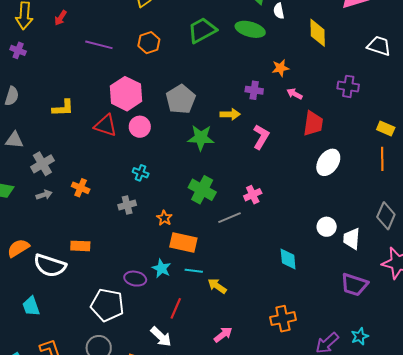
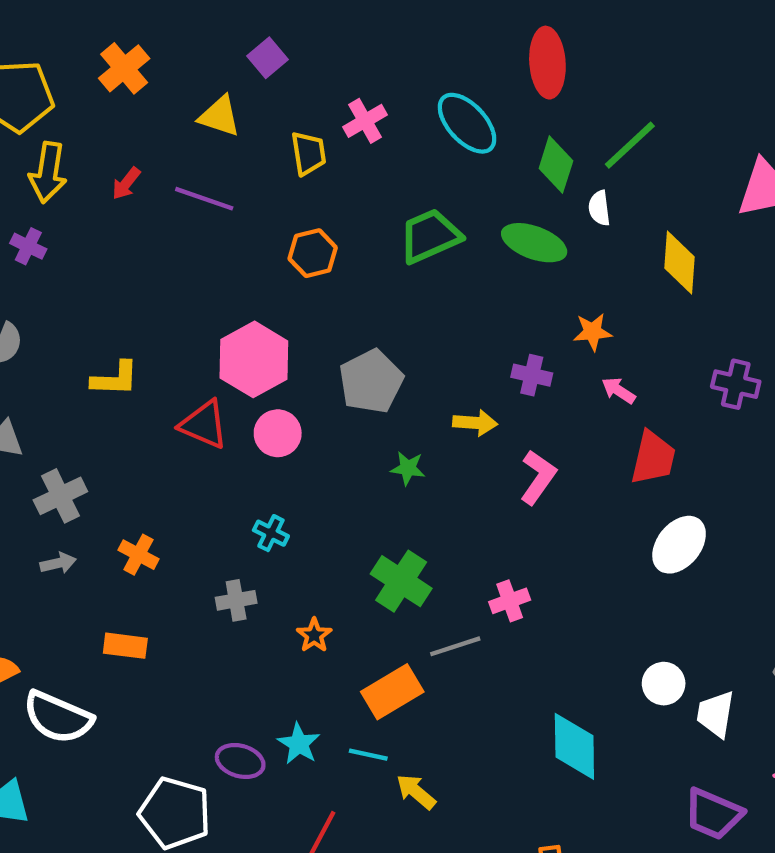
purple line: (99, 45) -> (204, 199), moved
green star: (201, 138) -> (408, 468), size x0.6
orange rectangle: (183, 243) -> (392, 692), moved, turned -48
orange rectangle: (80, 246) -> (125, 646), moved
cyan diamond: (288, 259) -> (574, 746), size x1.4

